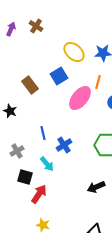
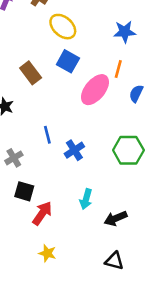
yellow ellipse: (74, 52) -> (63, 27), moved
blue square: (59, 76) -> (68, 61), turned -30
cyan arrow: (47, 164) -> (86, 199), moved, turned 56
black arrow: (96, 187) -> (116, 218), moved

